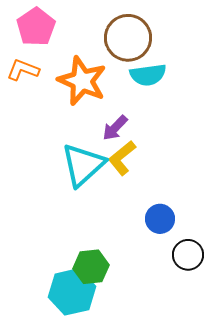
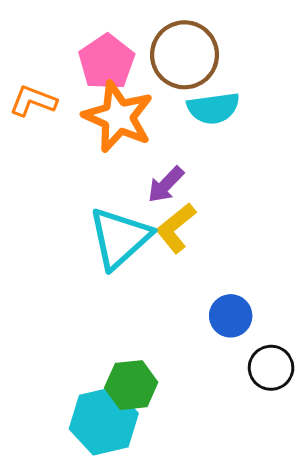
pink pentagon: (36, 27) -> (107, 62), moved

